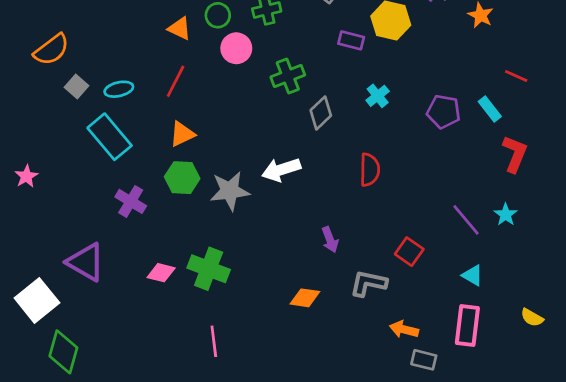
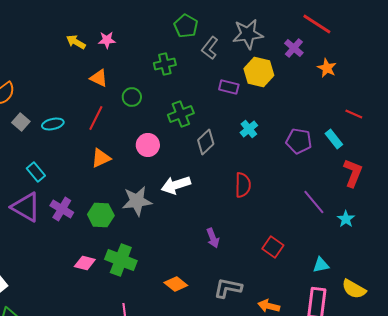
green circle: (218, 15) -> (132, 97), moved
pink circle: (236, 48) -> (148, 145), moved
cyan rectangle: (110, 137) -> (36, 172), moved, size x0.6
green hexagon: (182, 178) -> (101, 215), moved
purple line: (466, 220) -> (314, 202), moved
purple triangle: (86, 262) -> (26, 207), moved
cyan triangle: (473, 275) -> (321, 265), turned -42
gray L-shape: (368, 283) -> (228, 288), moved
orange diamond: (305, 298) -> (176, 284), moved, turned 30
yellow semicircle: (532, 318) -> (354, 289), moved, size x1.4

